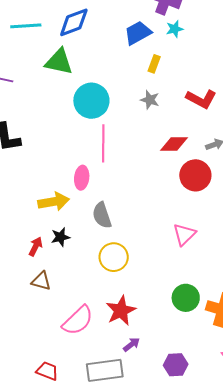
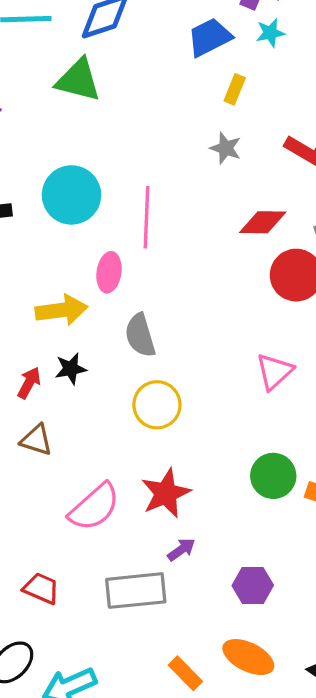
cyan circle: (91, 101) -> (72, 195), moved

